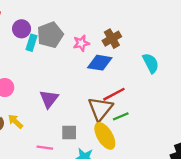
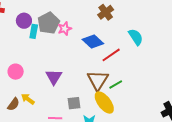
brown cross: (112, 39) -> (106, 12), moved
pink star: (81, 43) -> (65, 29), moved
blue diamond: (100, 63) -> (93, 42), turned 40
red line: (114, 94) -> (111, 55), moved

